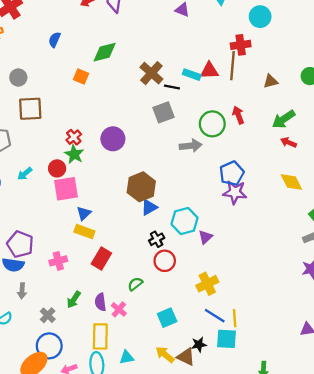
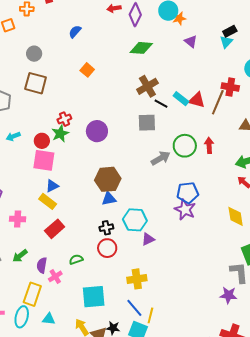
green diamond: (105, 52) -> (141, 48), moved
gray arrow: (191, 146) -> (161, 158), turned -42
cyan square: (167, 318) -> (94, 297), size x1.4

